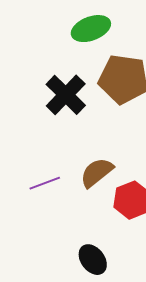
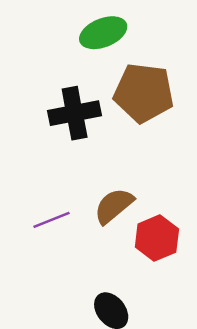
black cross: (66, 95) -> (75, 113), turned 36

